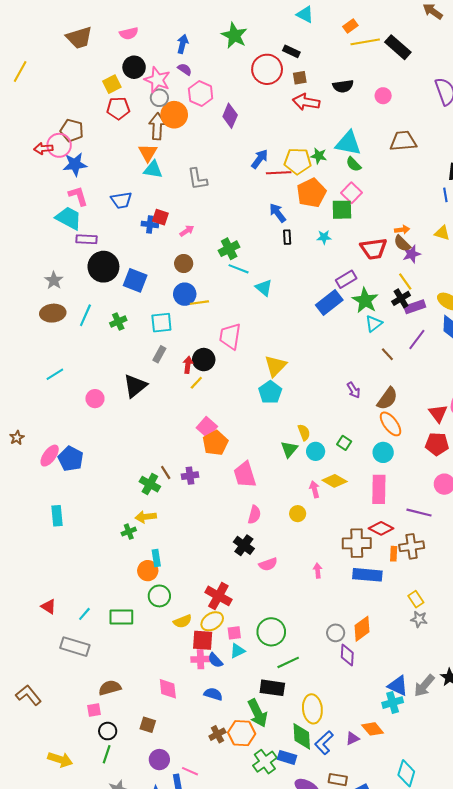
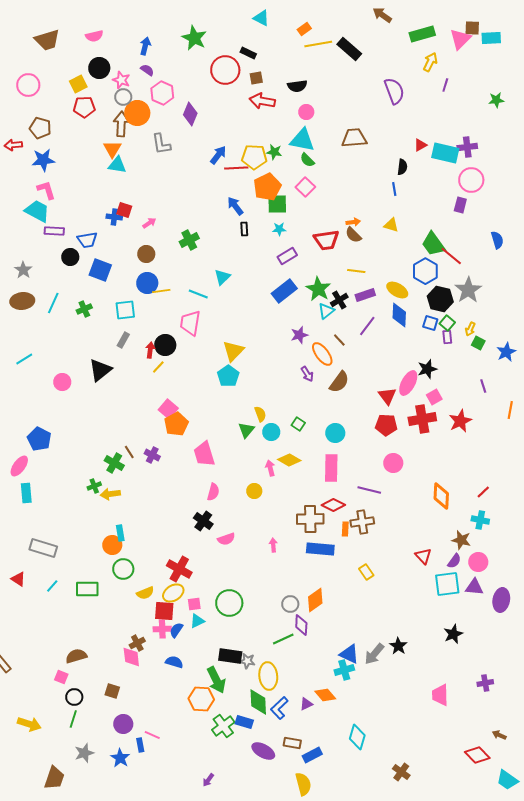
pink star: (157, 80) -> (121, 80), size x0.7
pink circle: (383, 96) -> (306, 112), moved
pink circle: (59, 145) -> (28, 85), moved
gray L-shape: (197, 179) -> (161, 144), moved
blue trapezoid: (121, 200) -> (87, 240), moved
green square: (342, 210) -> (277, 204), moved
purple star: (412, 254) -> (299, 335), moved
black circle: (103, 267) -> (70, 257), size x0.6
cyan line: (239, 269) -> (198, 294), moved
purple rectangle: (346, 279) -> (287, 256), moved
yellow line: (405, 281) -> (356, 271), turned -48
cyan triangle: (264, 288) -> (222, 277), turned 36
black cross: (401, 298) -> (339, 300), moved
orange ellipse: (390, 424) -> (322, 354), moved
pink ellipse: (50, 456) -> (19, 466), moved
purple cross: (190, 476) -> (152, 455), turned 35
green cross: (129, 532) -> (94, 486), moved
gray star: (419, 619) -> (247, 661), moved
gray rectangle: (75, 647) -> (43, 548), moved
blue semicircle: (215, 660) -> (176, 630), turned 77
green line: (288, 662) -> (283, 639), moved
pink square: (94, 710) -> (61, 677), turned 32
brown cross: (217, 734) -> (137, 643), moved

